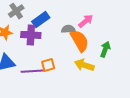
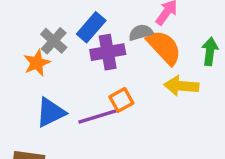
gray cross: (16, 11) -> (54, 41), moved
purple cross: (31, 35) -> (108, 52), moved

